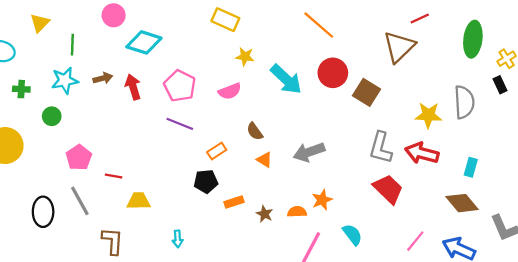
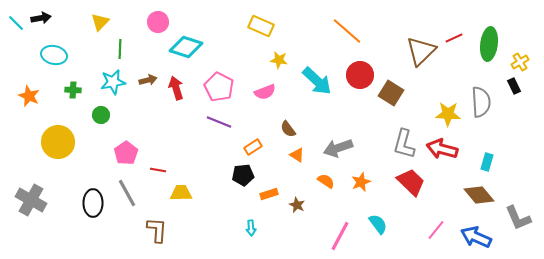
red line: (420, 19) -> (454, 38), moved
yellow triangle: (40, 23) -> (100, 22), moved
orange star: (322, 200) -> (361, 182), moved
orange semicircle: (297, 212) -> (326, 181), moved, turned 36
cyan arrow: (178, 239) -> (251, 228), moved

